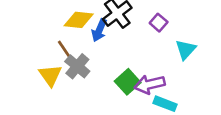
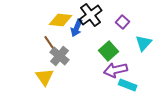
yellow triangle: (50, 75) -> (45, 77), moved
green square: (128, 82) -> (109, 51), moved

